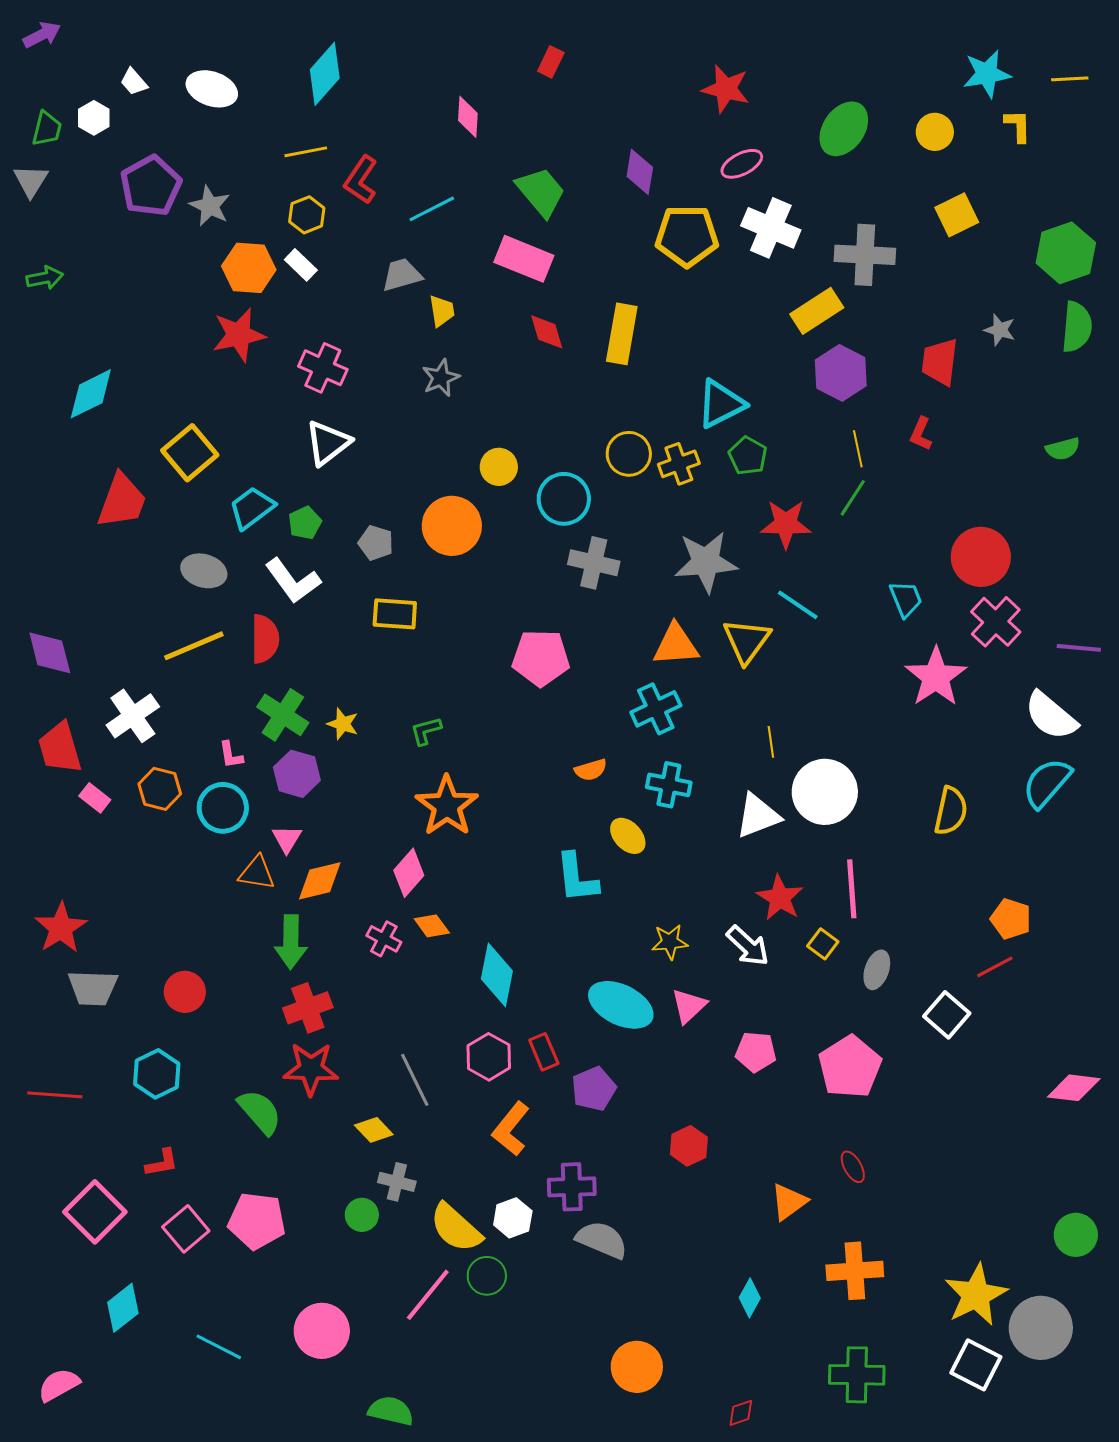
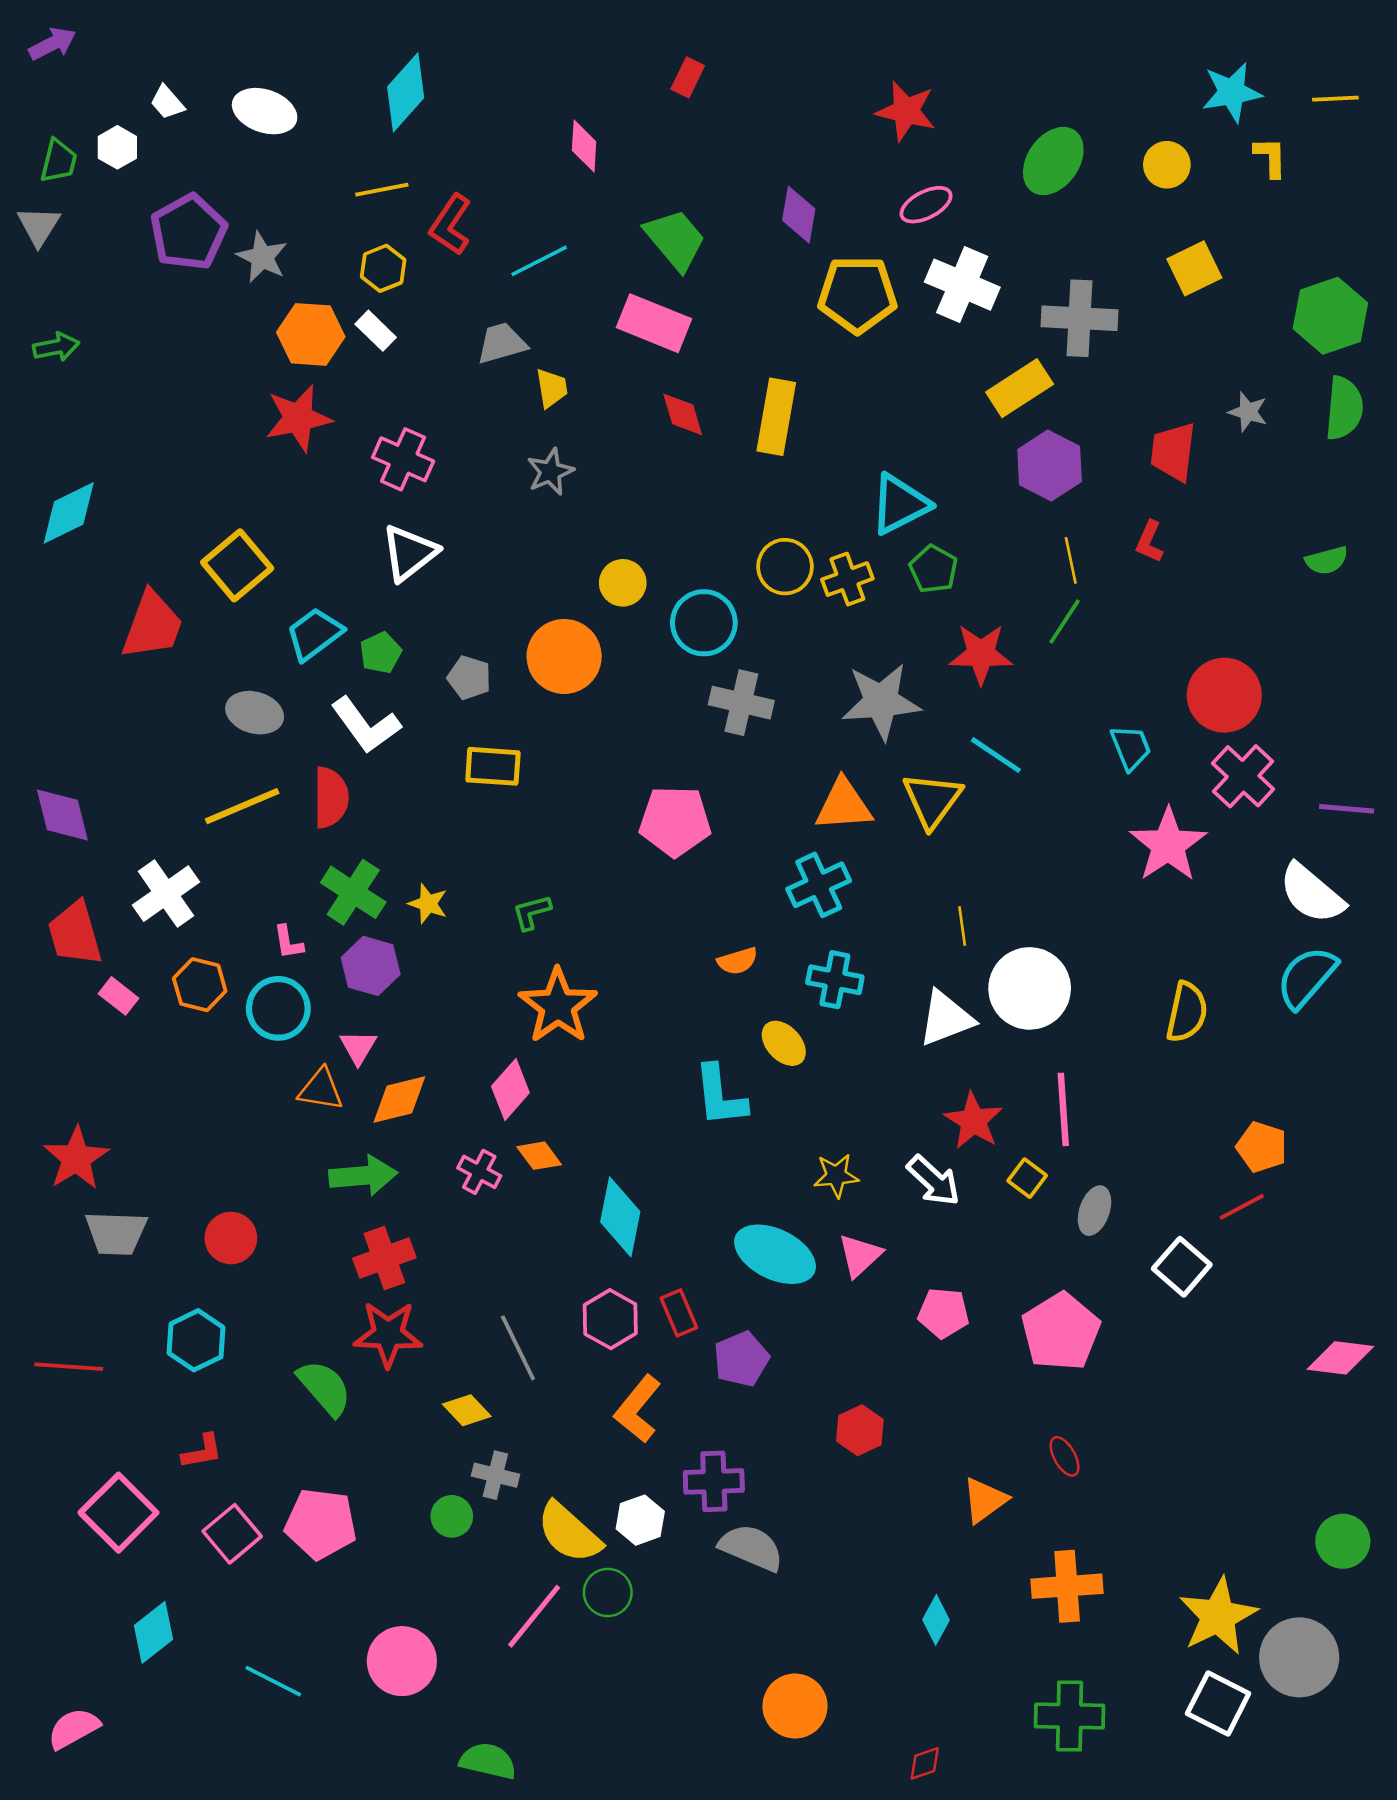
cyan diamond: (91, 394) -> (69, 513), moved
green arrow: (291, 942) -> (363, 1176), turned -96

